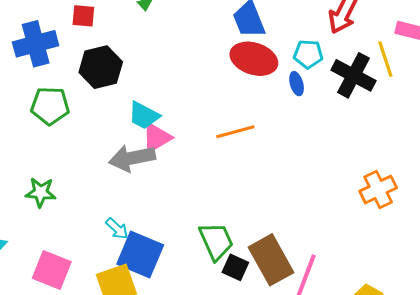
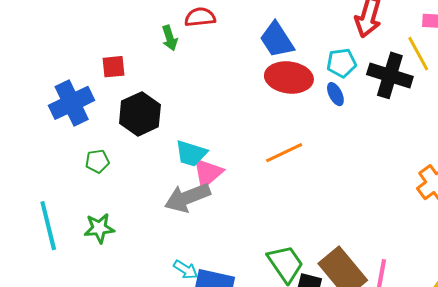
green pentagon: (50, 106) -> (97, 161), size x0.6
green star: (41, 192) -> (99, 228), moved

